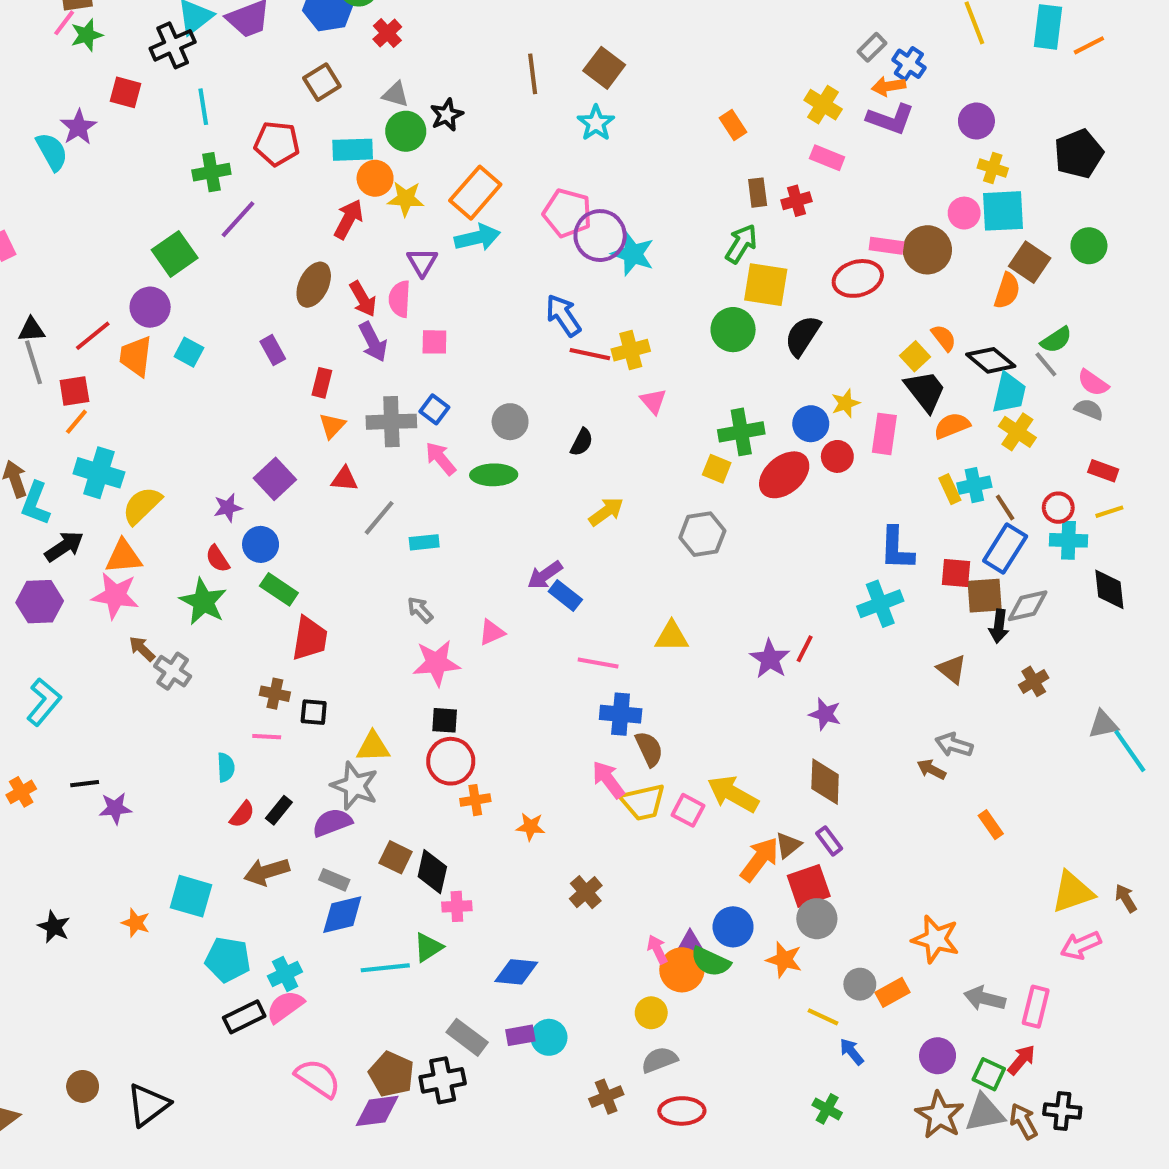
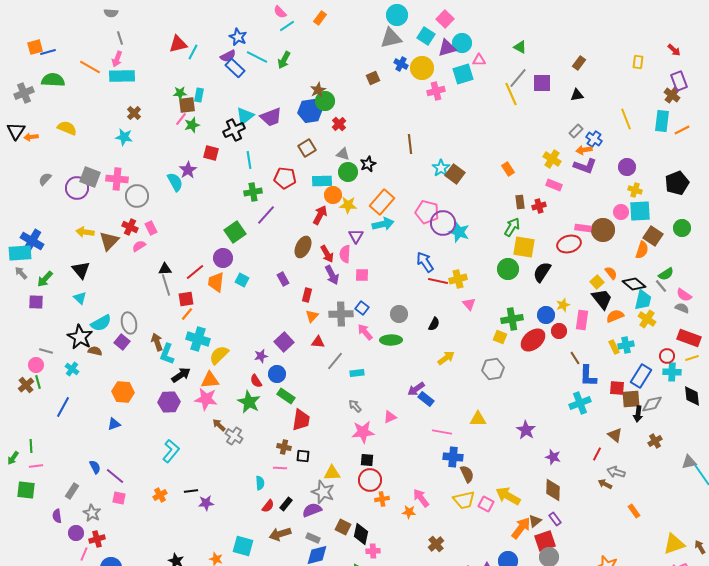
brown square: (604, 68) -> (455, 174), moved
red rectangle: (1103, 471) -> (689, 338), size x1.6
brown line: (1005, 508) -> (575, 358), moved
red line: (805, 649) -> (597, 454), moved
pink arrow: (608, 780) -> (421, 498), moved

